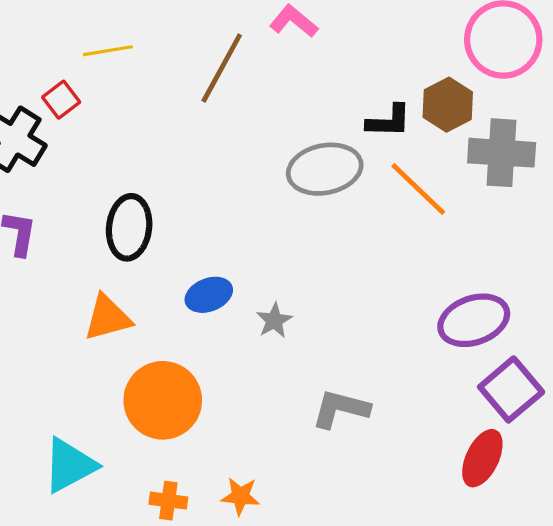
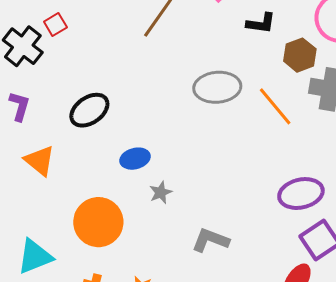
black L-shape: (389, 121) -> (261, 23), moved
black ellipse: (129, 227) -> (89, 110), turned 42
orange triangle: (108, 318) -> (40, 161), moved, turned 48
gray star: (274, 320) -> (161, 192), moved

